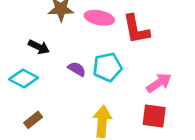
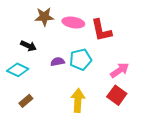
purple semicircle: (77, 69) -> (58, 62), turned -40
red square: (154, 116) -> (117, 95), turned 30

